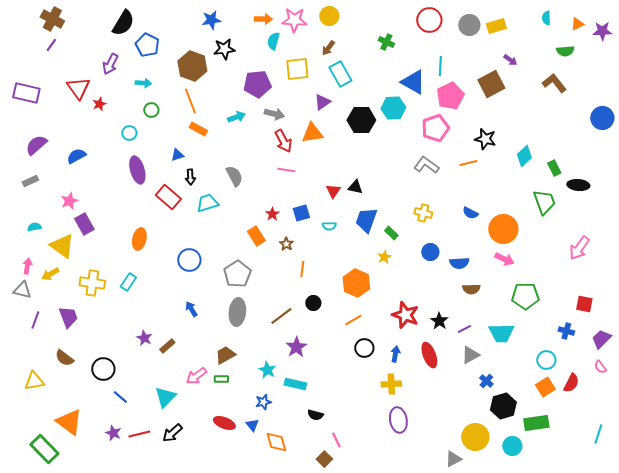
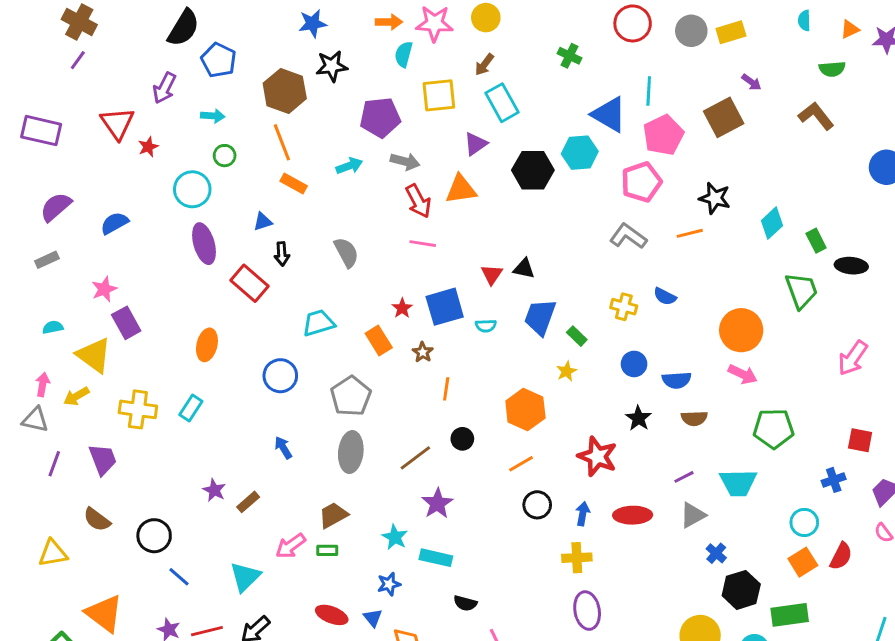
cyan circle: (129, 133) -> (192, 189), size x1.6
cyan trapezoid: (207, 203) -> (318, 323), moved
blue square: (301, 213) -> (445, 307), size x1.5
blue semicircle: (470, 213) -> (665, 296), moved
black star: (439, 321) -> (638, 418), moved
blue cross: (566, 331) -> (834, 480), turned -35
red ellipse: (429, 355) -> (633, 515), turned -70

